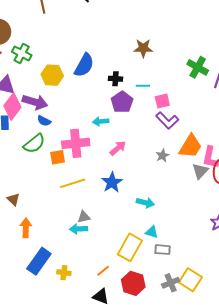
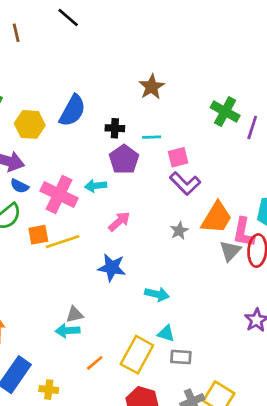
brown star: (143, 48) -> (152, 87), turned -30
pink cross: (76, 143) -> (59, 195), moved, turned 32
blue star: (112, 182) -> (112, 268), turned -30
yellow line: (73, 183) -> (63, 242), moved
orange line: (103, 271) -> (95, 363), moved

